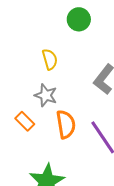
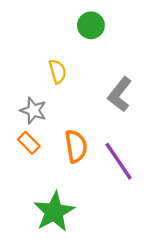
gray star: (46, 95) -> (33, 110), moved

